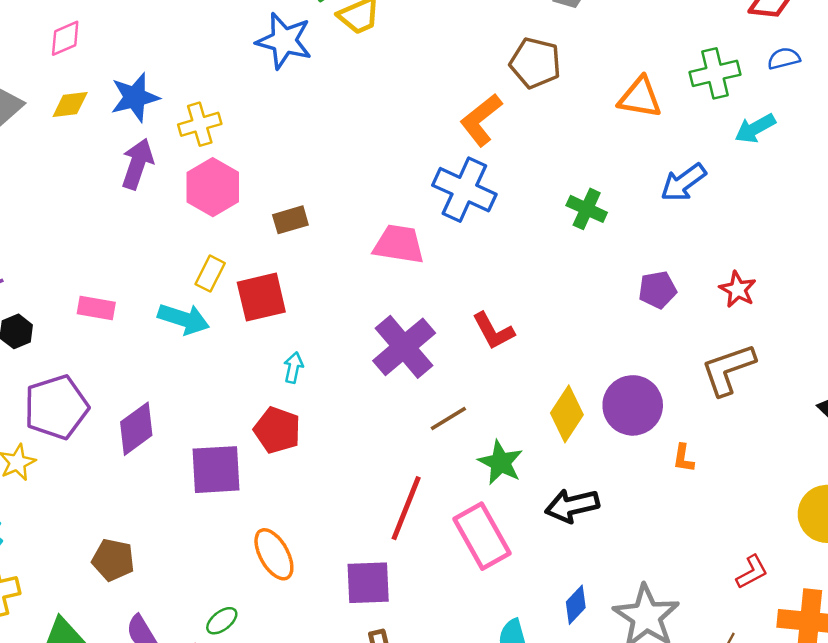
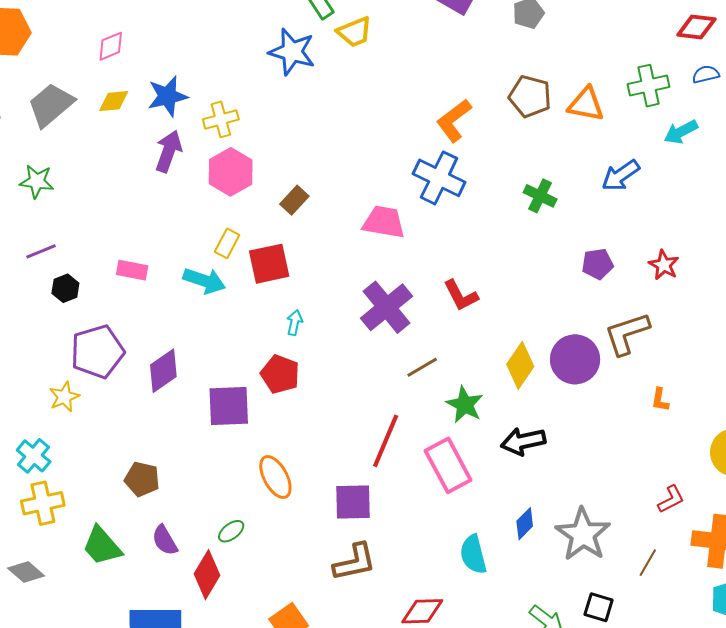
brown pentagon: (535, 63) -> (530, 96), moved
brown rectangle: (290, 220) -> (294, 200), turned -32
brown L-shape: (728, 369) -> (627, 334), moved
orange L-shape: (683, 458) -> (660, 400), moved

